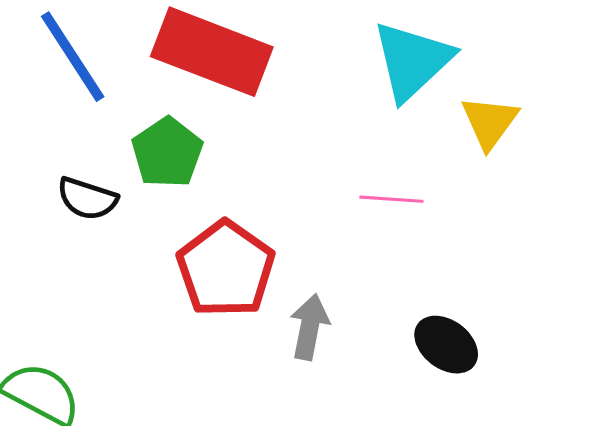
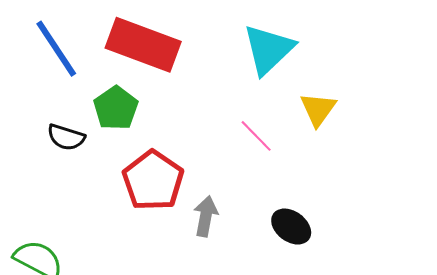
yellow triangle: (490, 122) -> (318, 109), moved
pink line: (391, 199) -> (256, 136), turned 42

